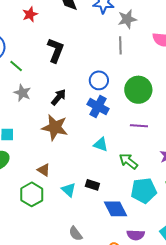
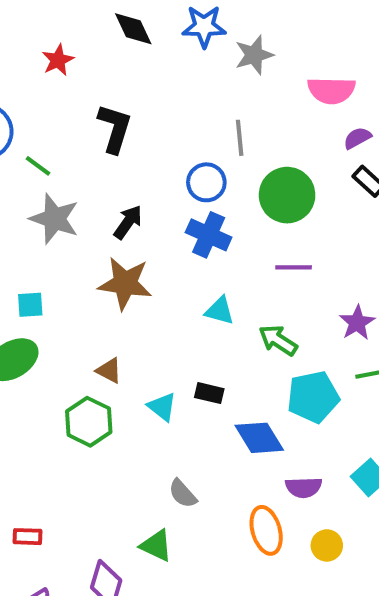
gray line: (120, 45) -> (240, 138), moved
gray star: (22, 93) -> (54, 219), size x1.4

